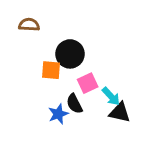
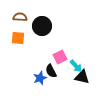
black circle: (70, 54) -> (42, 26), moved
orange square: (51, 70) -> (18, 38), moved

